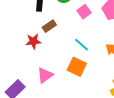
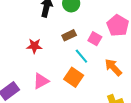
pink square: (84, 12) -> (95, 39), moved, turned -32
brown rectangle: (49, 26) -> (69, 35), moved

